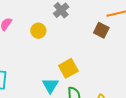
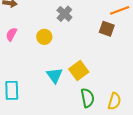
cyan triangle: (50, 85) -> (55, 75), moved

